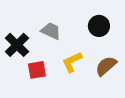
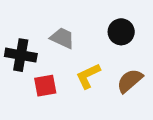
black cross: (17, 45) -> (21, 55), turned -35

